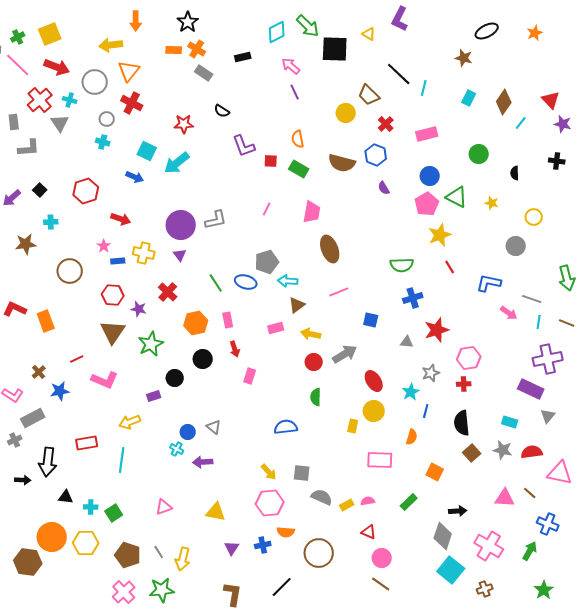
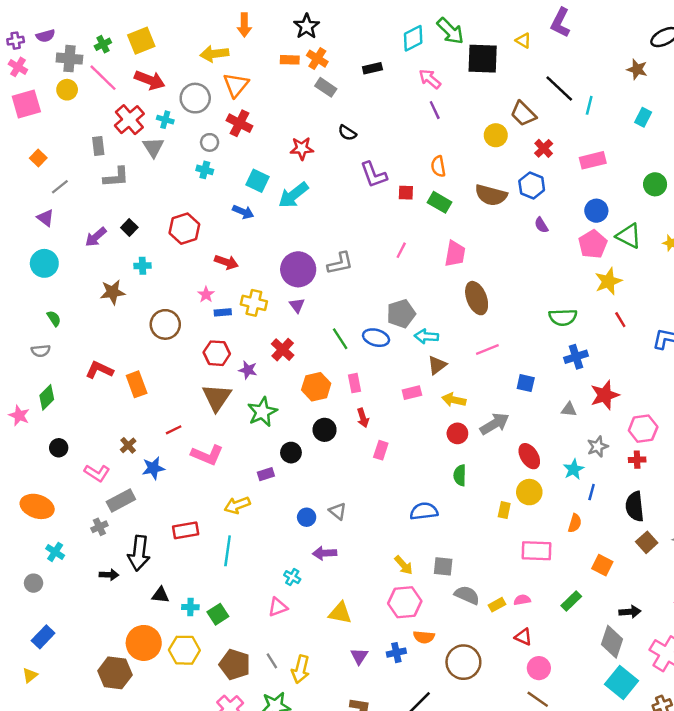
cyan cross: (177, 449) -> (292, 577), moved

